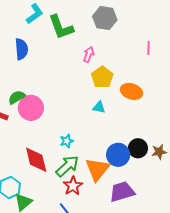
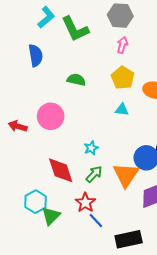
pink arrow: (89, 54) -> (122, 45), moved
green semicircle: (17, 97) -> (76, 80), moved, turned 48
green arrow: (67, 166) -> (94, 174), size x0.7
red star: (73, 186) -> (85, 203), moved

